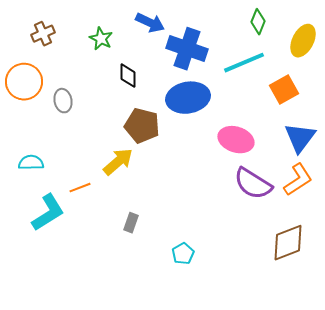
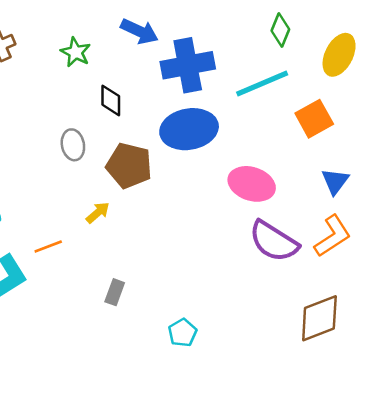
blue cross: (187, 49) -> (188, 65), turned -30
gray ellipse: (63, 101) -> (73, 145), moved
blue triangle: (300, 138) -> (335, 181), size x0.7
yellow arrow: (118, 162) -> (98, 213), size x0.6

